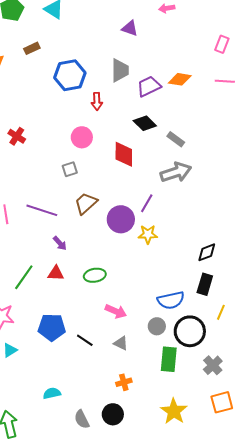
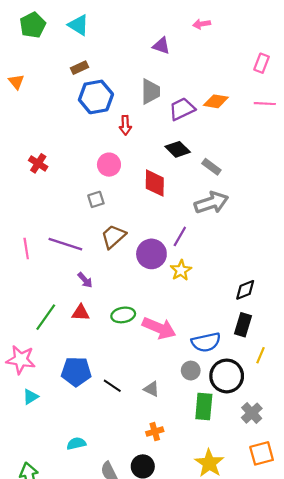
brown rectangle: (32, 48) -> (80, 68), moved
yellow star: (148, 234) -> (181, 270), turned -30
pink arrow: (116, 311) -> (159, 328), moved, size x1.4

